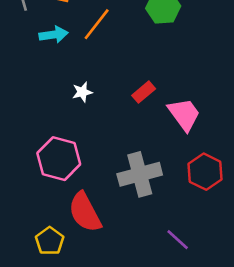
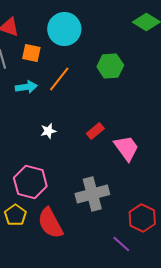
red hexagon: (205, 172) -> (142, 218), moved
yellow pentagon: (50, 241) -> (15, 215), moved

